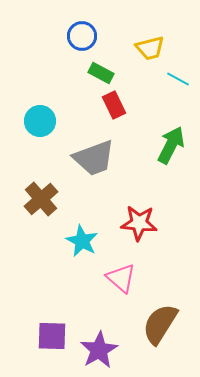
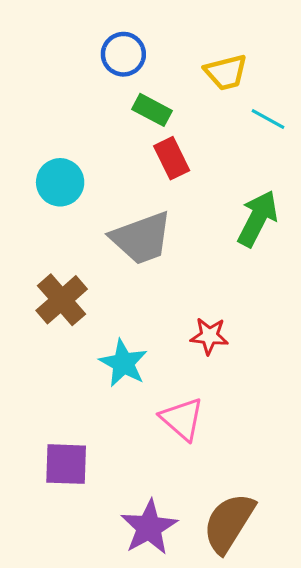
red star: (139, 223) -> (209, 336), size x0.7
brown semicircle: (160, 324) -> (229, 523), moved
purple square: (52, 336) -> (66, 464), moved

